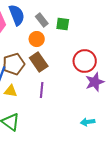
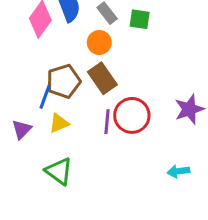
red circle: (85, 61) -> (132, 115), moved
yellow triangle: (11, 91) -> (59, 123), turned -32

